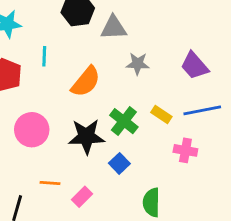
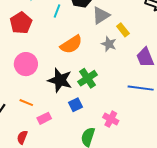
gray triangle: (114, 28) -> (101, 15), turned -48
cyan line: (44, 56) -> (57, 11), moved
yellow rectangle: (161, 115) -> (123, 30), moved
pink cross: (185, 150) -> (111, 119), moved

